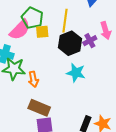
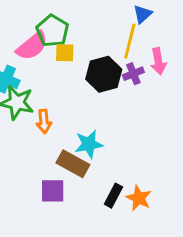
yellow line: (65, 21) -> (130, 41), moved
cyan star: (76, 73) -> (89, 144), moved, turned -30
brown rectangle: (39, 108) -> (73, 164), moved

